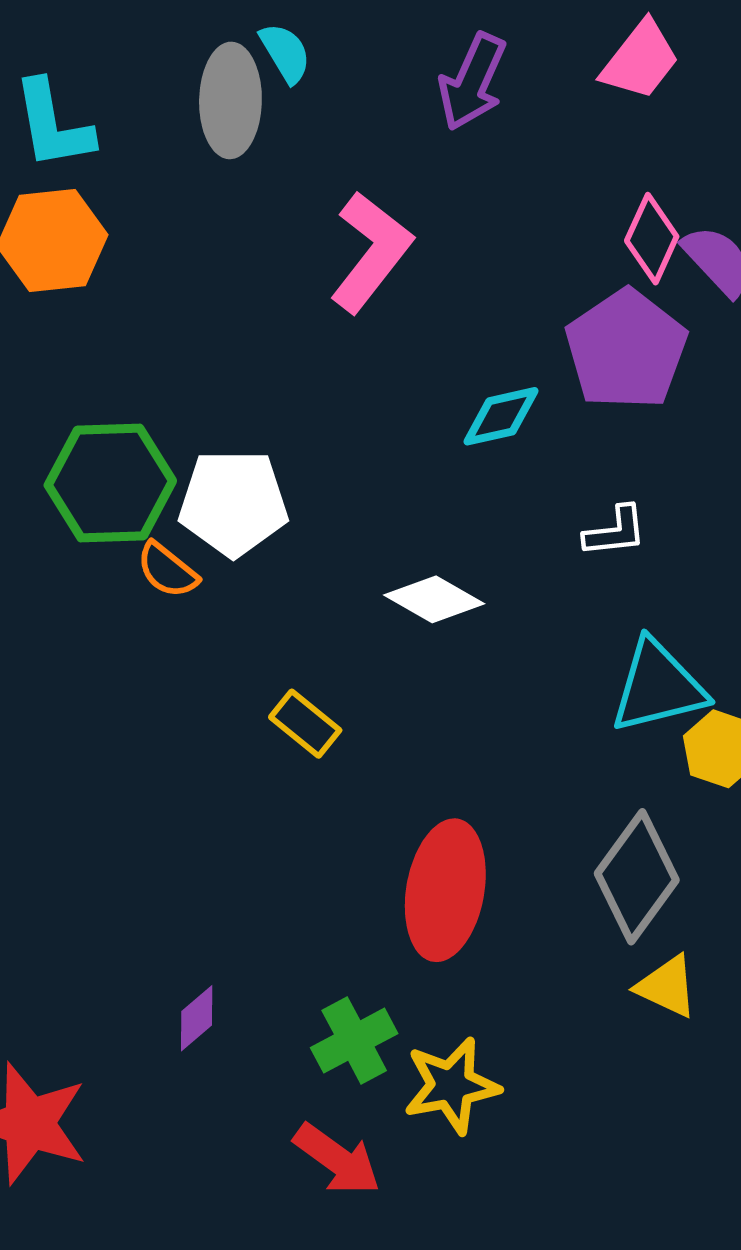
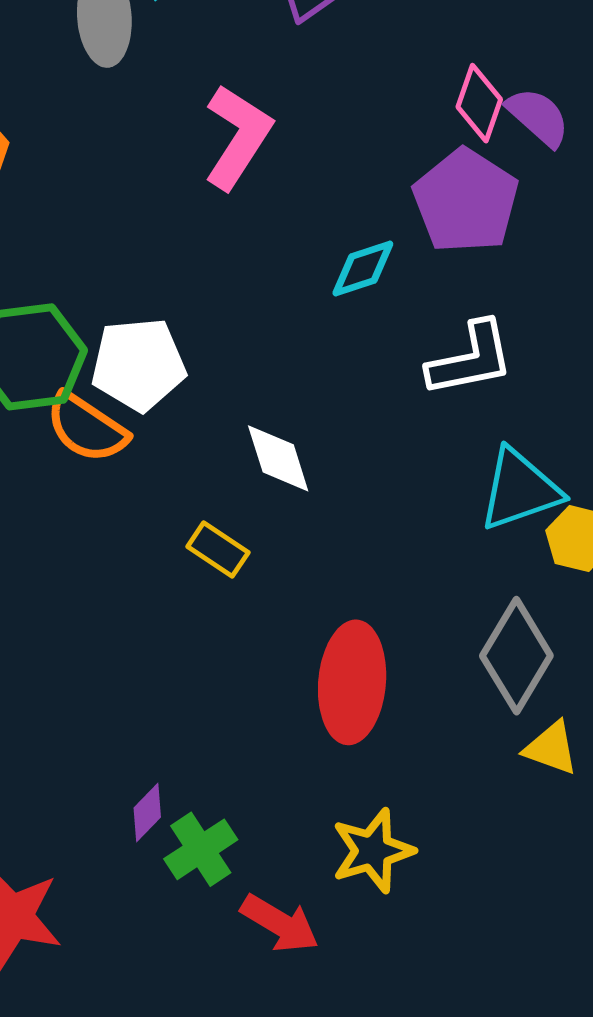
white L-shape: (615, 531) -> (471, 359), size x1.6
orange semicircle: (167, 570) -> (87, 428), size x1.5
white diamond: (434, 599) -> (278, 458), moved, turned 48
green cross: (354, 1041) -> (201, 849), moved

